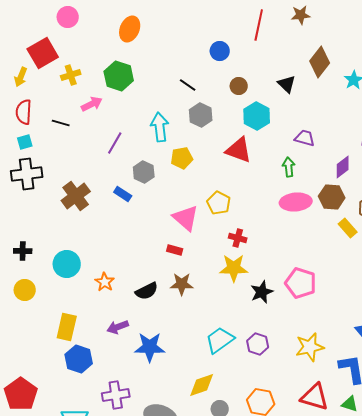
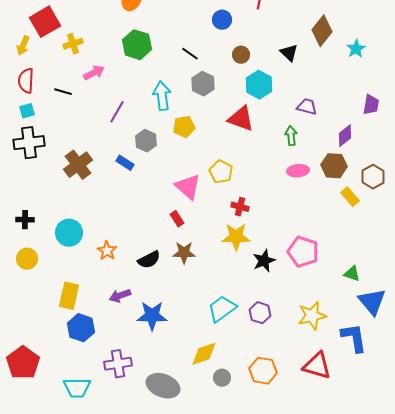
green hexagon: (119, 76) -> (137, 45), moved
pink ellipse: (296, 202) -> (298, 171), size x0.7
red rectangle: (175, 250) -> (177, 219), turned 42
green triangle: (350, 404) -> (352, 274), moved

